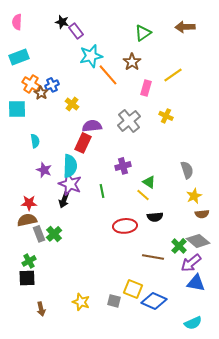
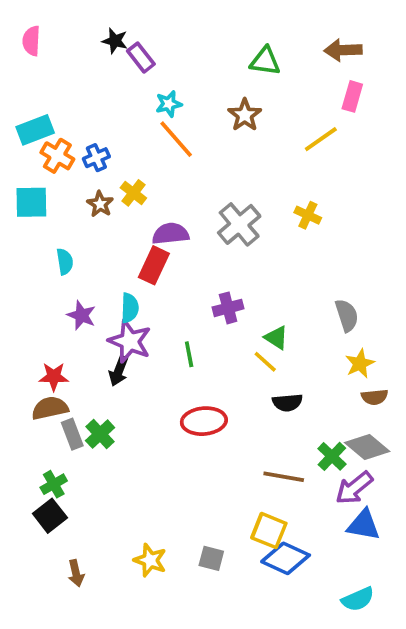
green triangle: (143, 33) -> (265, 61), turned 42
cyan star: (91, 56) -> (169, 104), size x0.6
cyan rectangle: (19, 57) -> (35, 130), moved
orange line: (108, 75) -> (176, 139), moved
pink rectangle: (146, 88) -> (352, 96), moved
brown star: (41, 93) -> (100, 204), moved
cyan semicircle: (70, 166) -> (130, 308), size x0.7
red ellipse: (125, 226) -> (204, 421), moved
black square: (27, 278) -> (50, 516), turned -36
yellow square: (133, 289) -> (269, 531), moved

